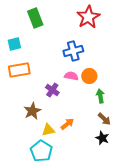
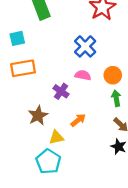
blue cross: (73, 51) -> (85, 46), turned -30
orange circle: (89, 76) -> (113, 75), moved
orange arrow: (67, 124) -> (78, 120), moved

